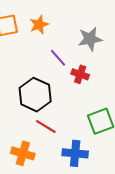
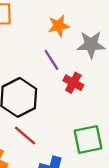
orange star: (39, 25) -> (59, 26), moved

